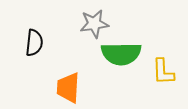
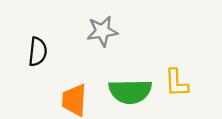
green semicircle: (121, 54) -> (130, 91), moved

